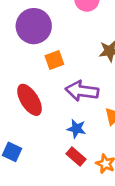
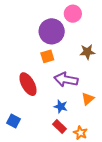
purple circle: (34, 26) -> (52, 31), moved

